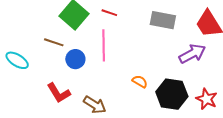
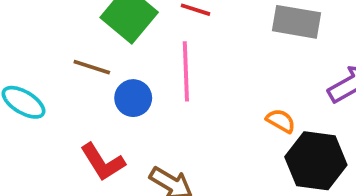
orange semicircle: (140, 81) -> (281, 121), moved

